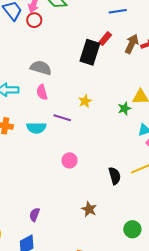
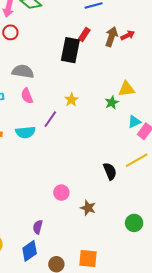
red circle: (34, 20) -> (10, 32), moved
purple line: (62, 118) -> (50, 119), turned -66
pink circle: (69, 160) -> (61, 193), moved
purple semicircle: (34, 215) -> (38, 227), moved

